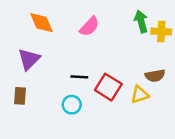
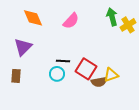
yellow cross: (161, 32) -> (128, 25), turned -35
brown semicircle: (155, 76) -> (99, 82), moved
cyan circle: (72, 105) -> (57, 74), moved

